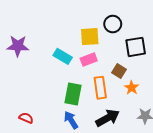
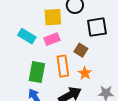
orange star: (132, 88) -> (85, 73), moved

